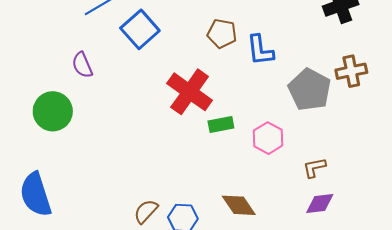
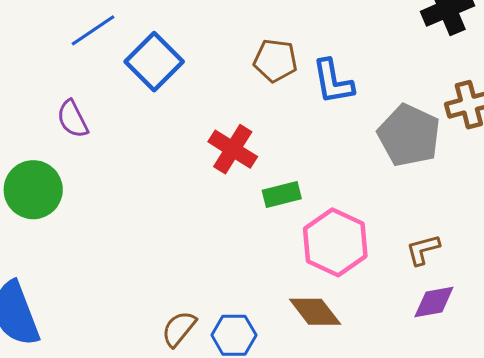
red cross: (190, 92) -> (233, 149), size x0.7
pink hexagon: (268, 138) -> (335, 242), moved, size x1.4

